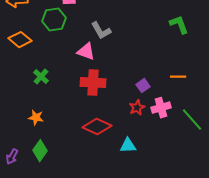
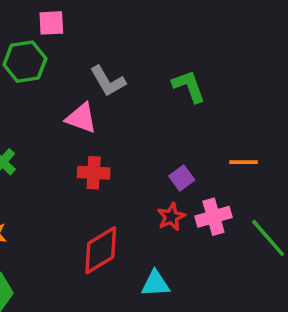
green L-shape: (179, 25) -> (189, 86), moved
red cross: (93, 83) -> (94, 173), size x0.7
red diamond: (97, 127) -> (101, 250), turned -56

